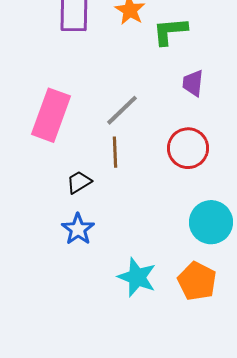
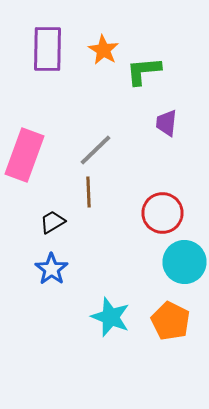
red circle: (188, 148) -> (162, 213), moved

